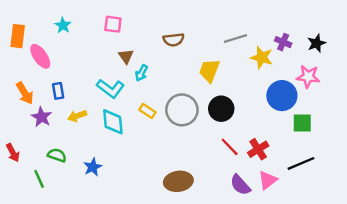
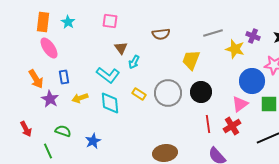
orange rectangle: (18, 36) -> (43, 22), moved
red line: (230, 147) -> (208, 124), turned 36
pink triangle: (268, 180) -> (240, 104), moved

